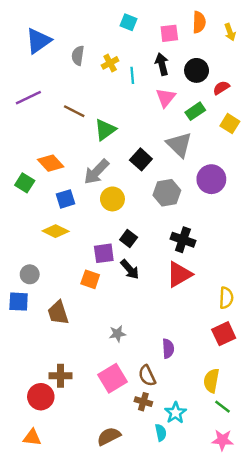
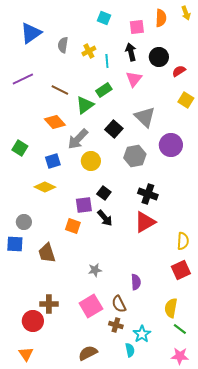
yellow arrow: (230, 32) -> (186, 13), moved
green rectangle: (195, 111) -> (104, 90), moved
orange diamond: (51, 163) -> (55, 122), moved
orange triangle: (32, 438) -> (26, 354), turned 49

